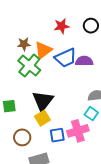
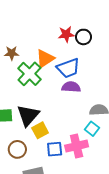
black circle: (91, 26) -> (83, 37), moved
brown star: (24, 44) -> (12, 53), moved
purple semicircle: (84, 61) -> (71, 87), moved
black triangle: (43, 101) -> (28, 115), moved

